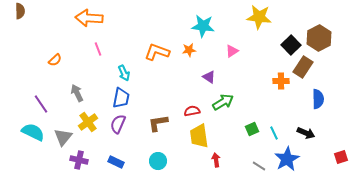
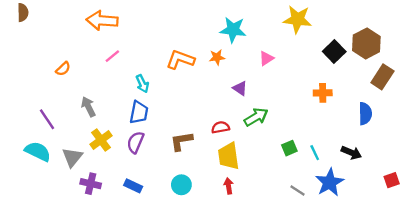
pink line: (98, 49) -> (112, 56), turned 72
brown rectangle: (303, 67) -> (382, 77), moved
red arrow: (216, 160) -> (228, 186), moved

